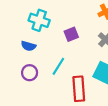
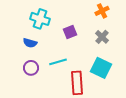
cyan line: (58, 66) -> (58, 62), turned 42

